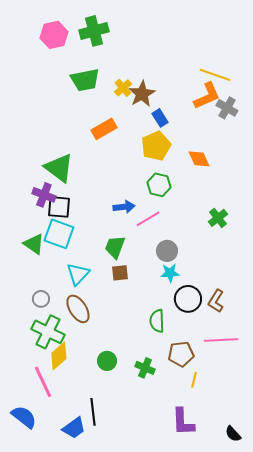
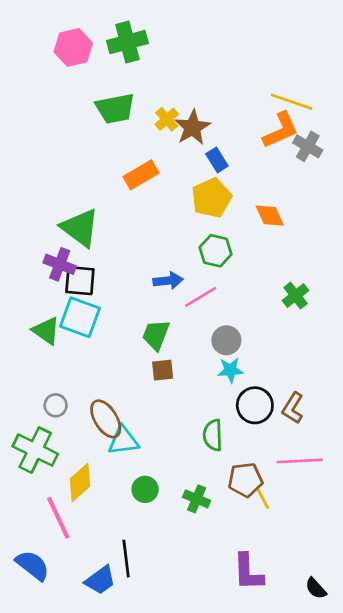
cyan triangle: (78, 274) -> (123, 441), moved, turned 40
green cross: (48, 332) -> (35, 450), moved
yellow line: (194, 380) -> (263, 499), moved, turned -42

